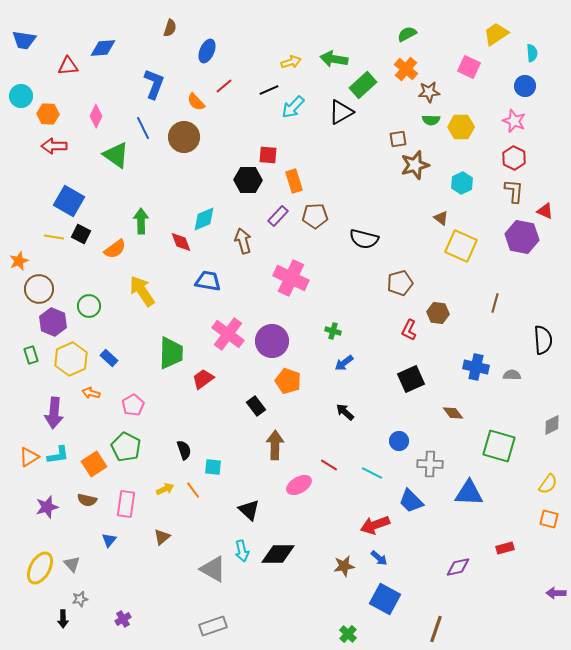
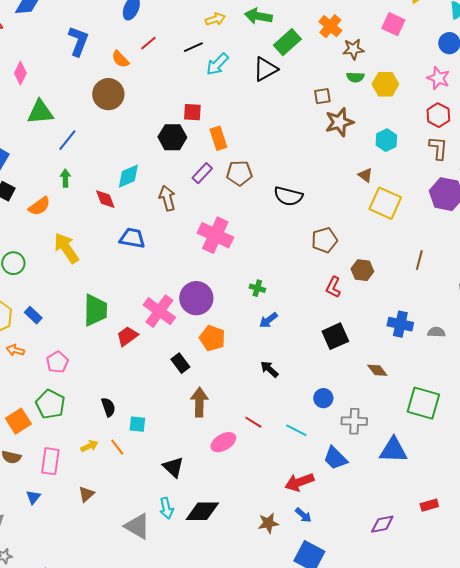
blue line: (143, 128) -> (67, 140), moved, turned 65
green triangle: (116, 155) -> (40, 112), turned -40
green arrow: (141, 221) -> (65, 178), size x0.7
pink cross: (228, 334) -> (159, 311), moved

